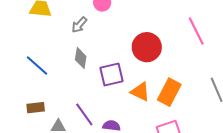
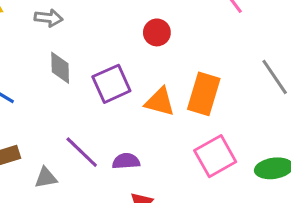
gray arrow: (79, 25) -> (49, 18), turned -114
red circle: (147, 47) -> (157, 32), size x0.6

